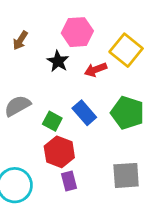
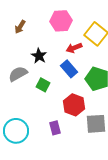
black star: (58, 61) -> (39, 56), moved
blue rectangle: (84, 113) -> (69, 69), moved
red hexagon: (59, 152) -> (74, 105), moved

